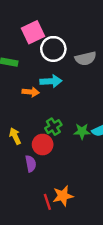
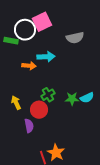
pink square: (33, 32) -> (42, 22), moved
white circle: (53, 49) -> (25, 30), moved
orange star: (63, 196) -> (56, 153), turned -30

